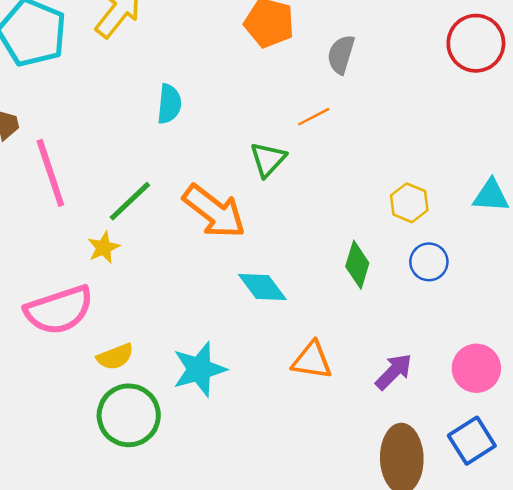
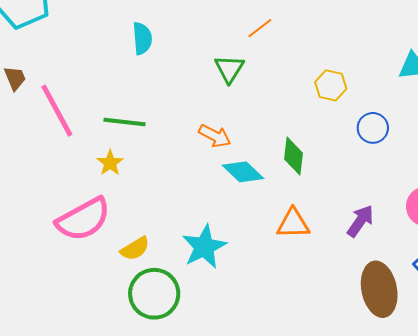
green line: (130, 201) -> (125, 122), turned 60
yellow hexagon: (409, 203) -> (331, 85), moved
orange arrow: (214, 211) -> (215, 136), moved, size x0.6
green diamond: (357, 265) -> (294, 156), moved

